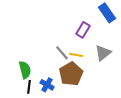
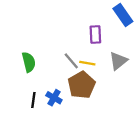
purple rectangle: (83, 30) -> (95, 34), turned -35
green semicircle: (25, 70) -> (29, 62), moved

